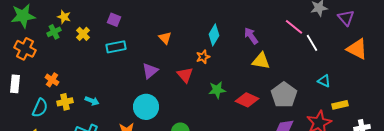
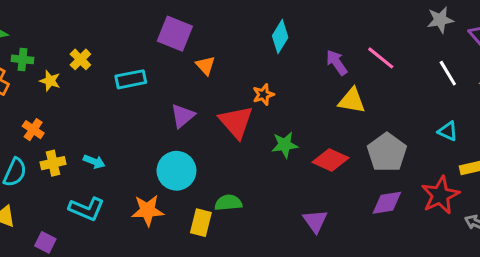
yellow star: (64, 17) -> (50, 81), moved
purple square: (114, 20) -> (175, 34), moved, size x1.6
pink line: (294, 27) -> (381, 58), moved
green cross: (54, 32) -> (23, 59), moved, turned 32
cyan diamond: (214, 35) -> (280, 37), moved
white line: (312, 43) -> (448, 73), moved
red triangle: (185, 75) -> (236, 122), size x1.4

